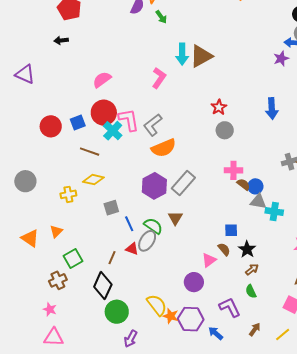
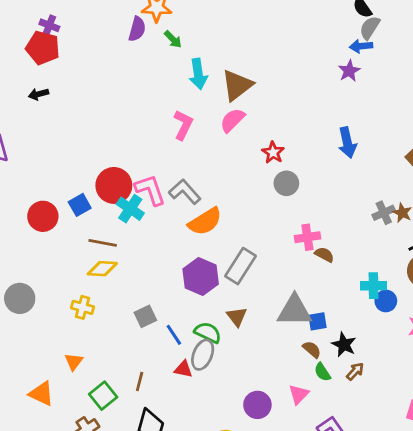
cyan arrow: (182, 54) -> (198, 74), moved
pink semicircle: (102, 80) -> (232, 120), moved
gray L-shape: (153, 125) -> (185, 192), turned 95
yellow diamond: (93, 180) -> (102, 269), moved
blue circle: (255, 186) -> (386, 301), moved
yellow cross: (68, 194) -> (83, 307), turned 35
gray triangle: (258, 201) -> (294, 311), moved, size x1.5
orange triangle: (30, 238) -> (41, 394), moved
brown line: (112, 258) -> (140, 381), moved
pink triangle: (209, 260) -> (299, 394), moved
purple circle: (194, 282) -> (257, 405), moved
green semicircle: (251, 291) -> (322, 372), moved

